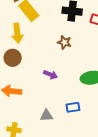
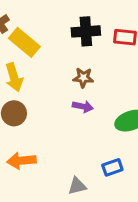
purple arrow: (51, 75) -> (83, 106), moved

